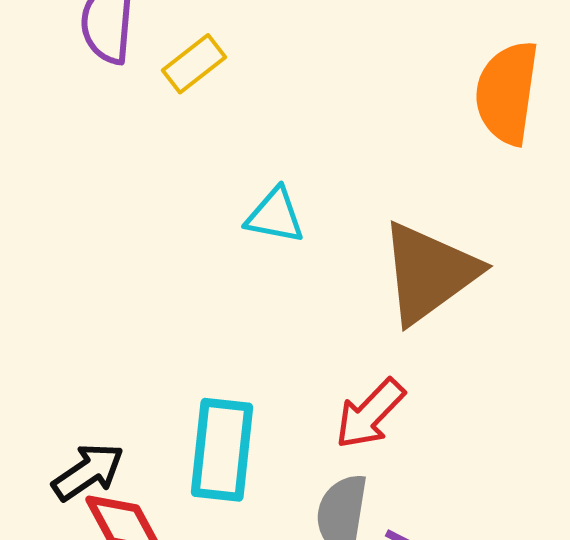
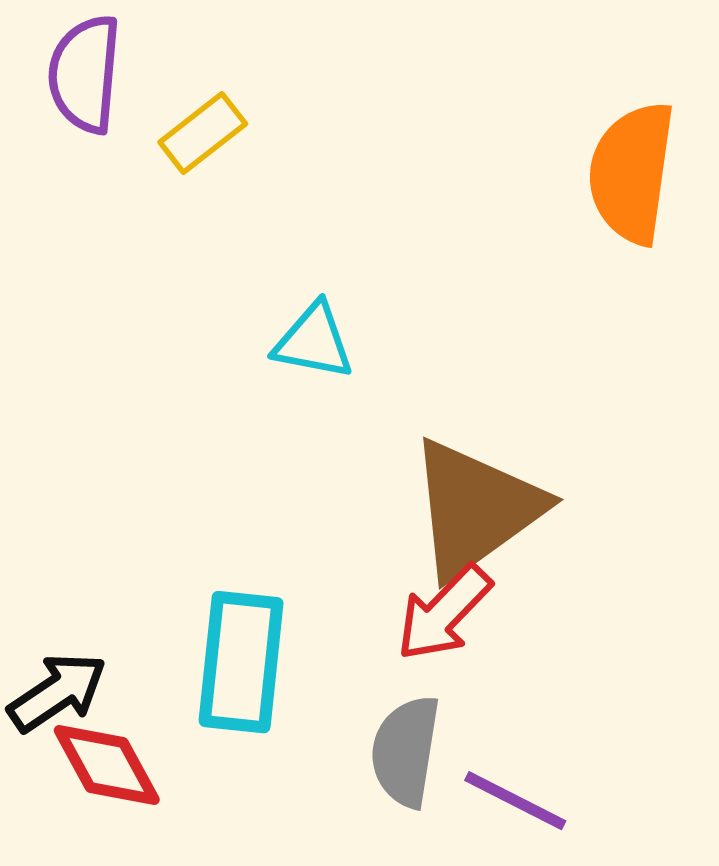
brown triangle: (429, 273) -> (475, 509), moved

